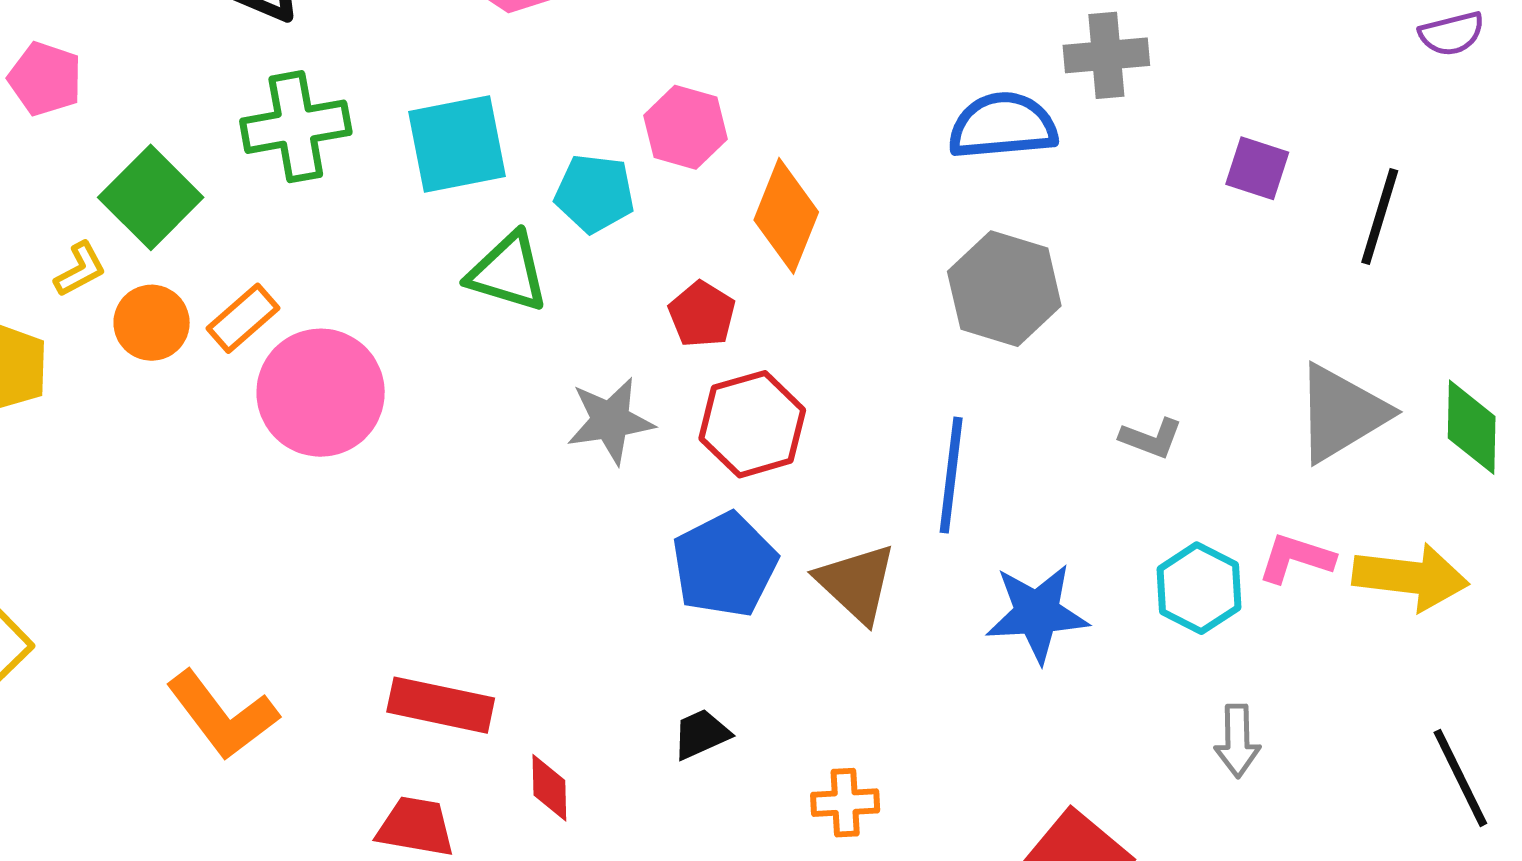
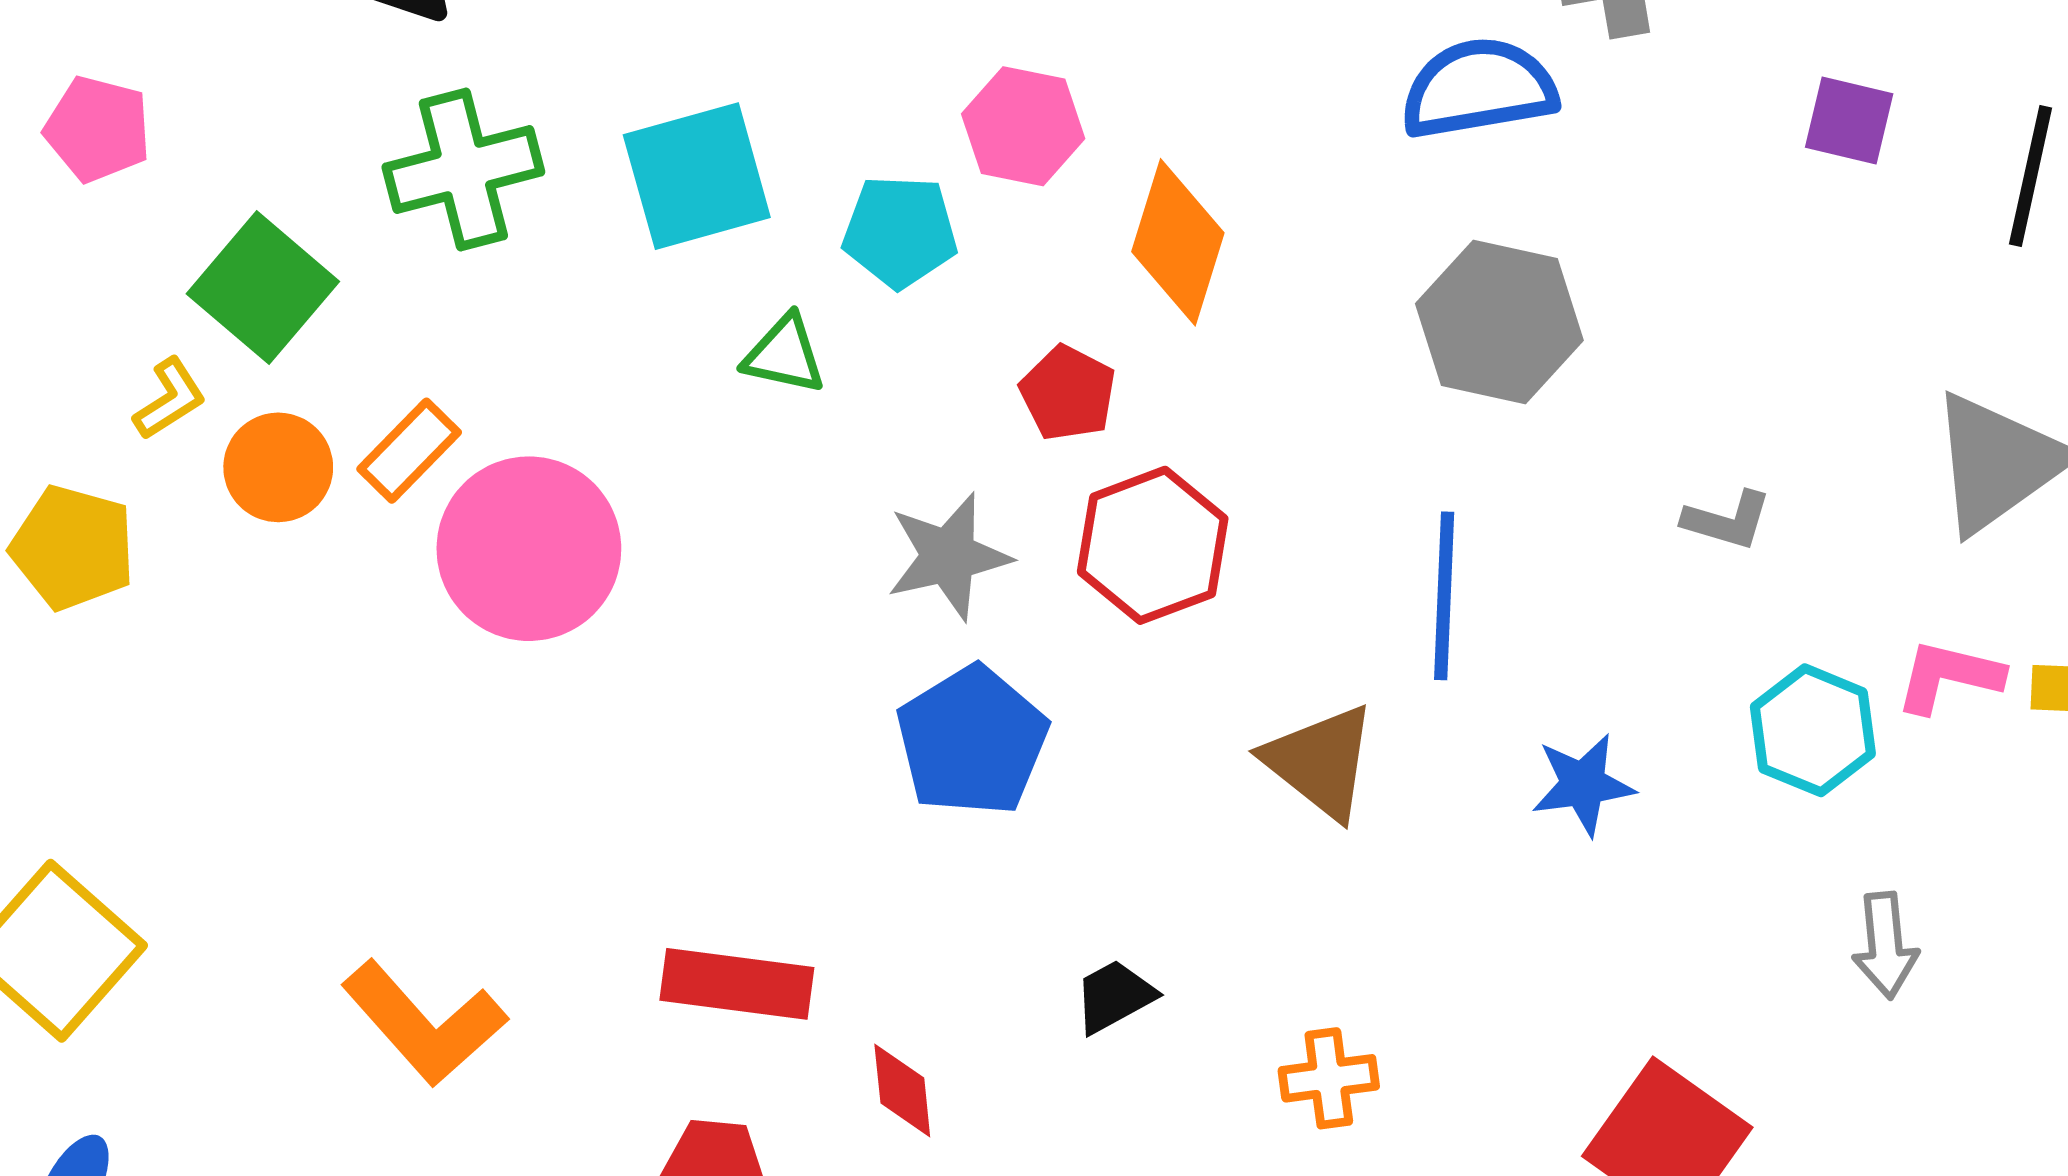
green triangle: (508, 272) -> (784, 355), size x0.7
blue pentagon: (725, 565) -> (972, 741), moved
blue star: (1037, 613) -> (1583, 785), size x0.7

